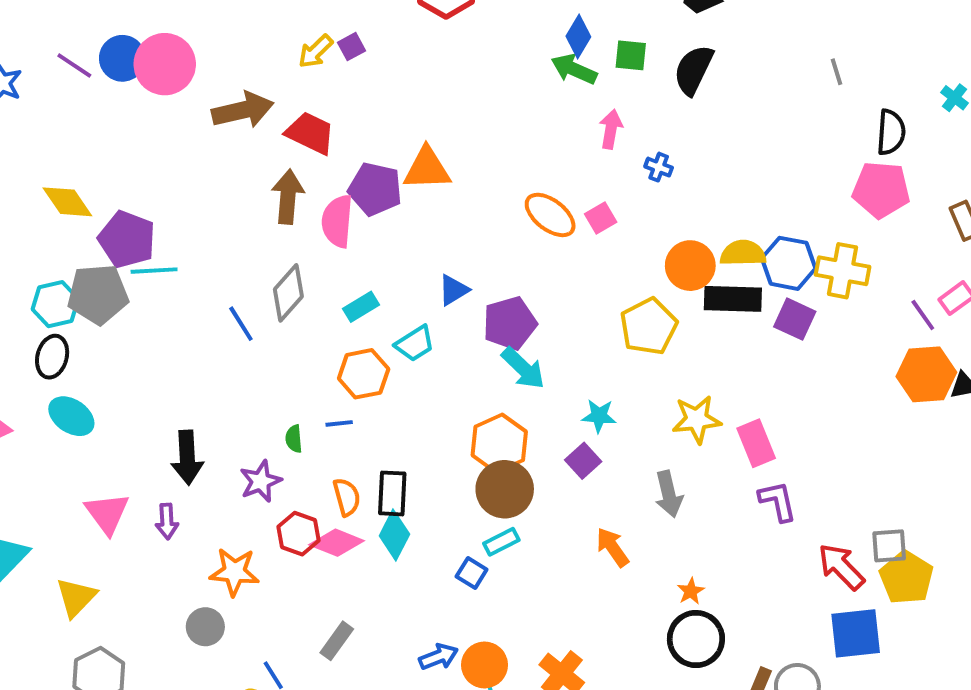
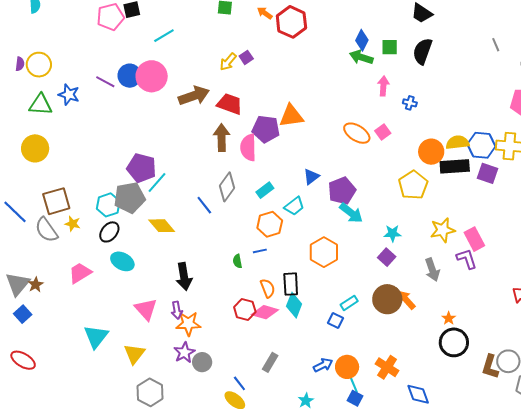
yellow diamond: (67, 202) -> (162, 226), moved
cyan line: (154, 271) -> (157, 183), turned -40
black ellipse: (52, 357) -> (109, 232), turned 30
orange hexagon: (499, 443) -> (324, 252), moved
purple star: (261, 481) -> (184, 353), moved
brown circle: (505, 489) -> (387, 299), moved
purple L-shape: (778, 501) -> (467, 259), moved
orange star: (234, 572) -> (188, 324), moved

